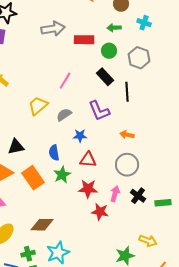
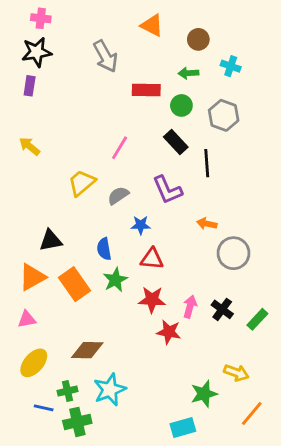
gray arrow: (53, 29) -> (105, 56), moved, turned 70
gray circle: (127, 165) -> (233, 253), moved
green rectangle: (163, 203) -> (257, 319), turned -42

